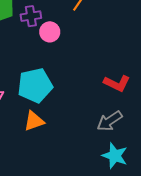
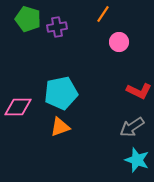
pink circle: (50, 32) -> (119, 42), moved

